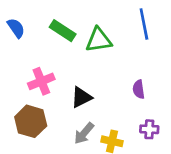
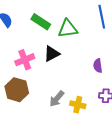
black triangle: (81, 97) -> (52, 54), moved

